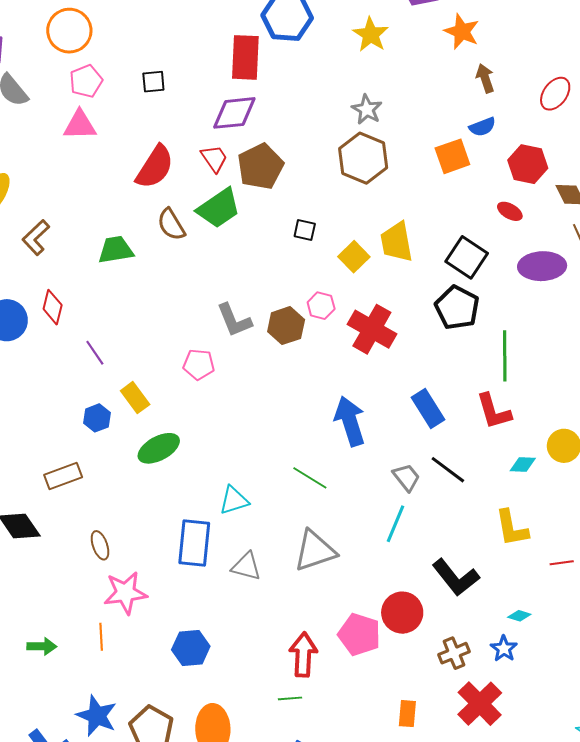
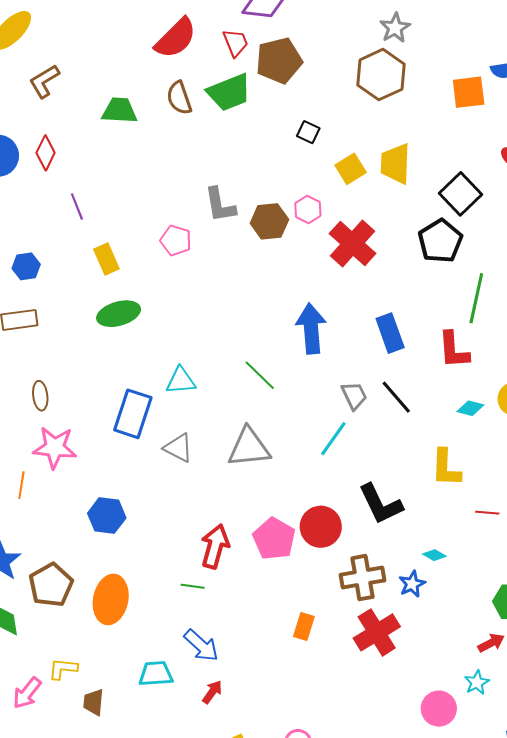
blue hexagon: (97, 418) -> (26, 266), moved
brown cross: (454, 653) -> (362, 578), size x1.4

